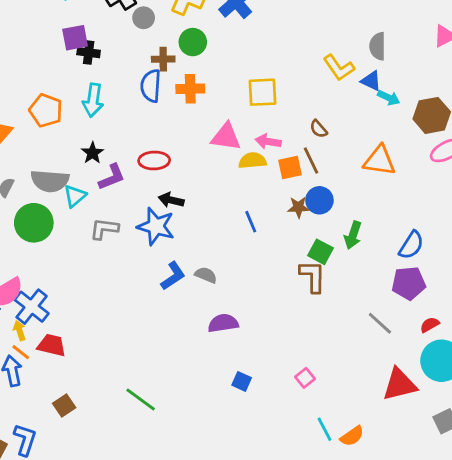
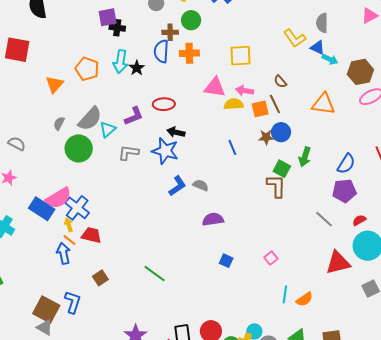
black star: (92, 153) -> (137, 68), moved
gray semicircle: (50, 181) -> (90, 119), turned -52
cyan line: (325, 429) -> (285, 294), turned 36

